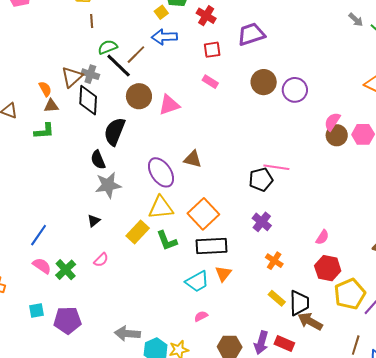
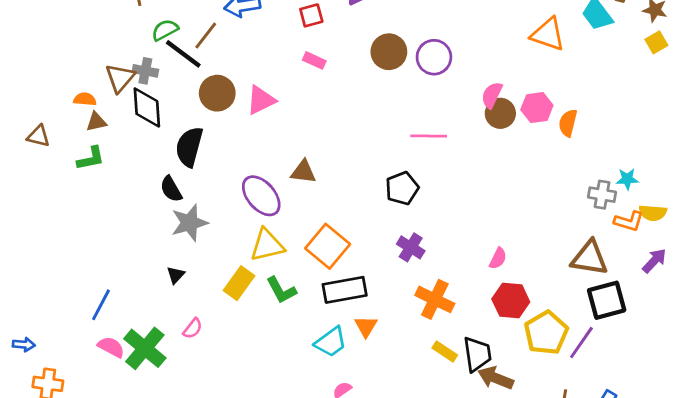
orange semicircle: (45, 89) -> (85, 99), turned -49
pink line: (276, 167) -> (429, 136), moved
orange cross: (274, 261) -> (435, 299), size x1.5
green cross: (66, 270) -> (145, 348), size x1.4

